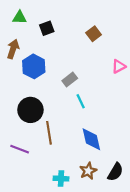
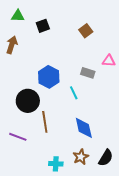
blue hexagon: (34, 66) -> (49, 77), moved
pink triangle: (119, 66) -> (109, 61), turned 32
gray rectangle: (70, 79) -> (88, 73), moved, turned 56

